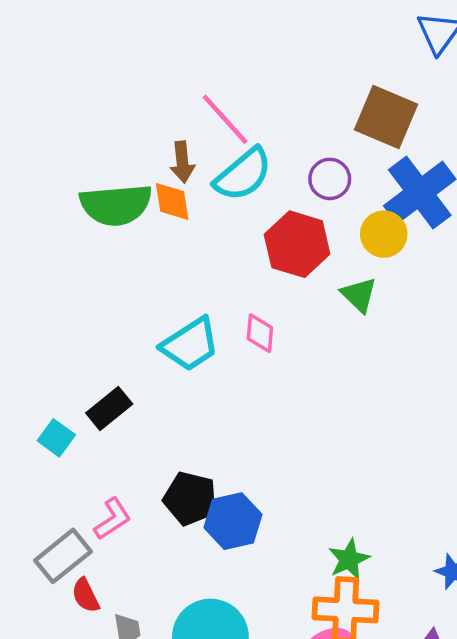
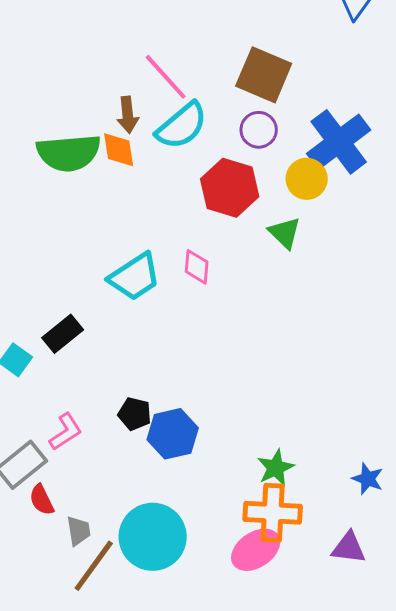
brown square: (386, 117) -> (264, 75), moved
black pentagon: (190, 499) -> (135, 414), size x0.7

